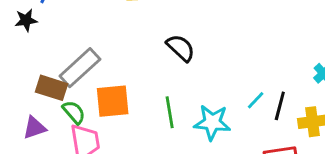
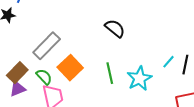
brown rectangle: (51, 88) -> (17, 73), moved, turned -60
orange square: (113, 101) -> (70, 68), turned -35
cyan star: (212, 122) -> (139, 78), turned -30

